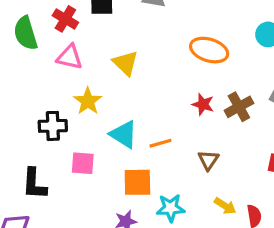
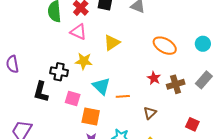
yellow triangle: (125, 63) -> (112, 43), turned 30
yellow star: (88, 101) -> (84, 61), turned 30
orange square: (137, 182) -> (91, 117), moved
black L-shape: (34, 184) -> (41, 92), moved

